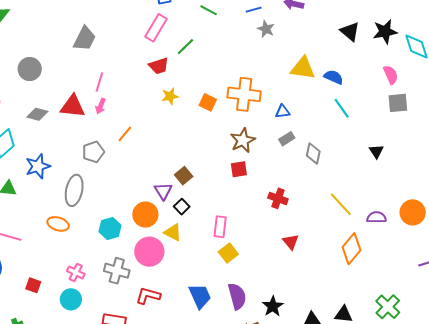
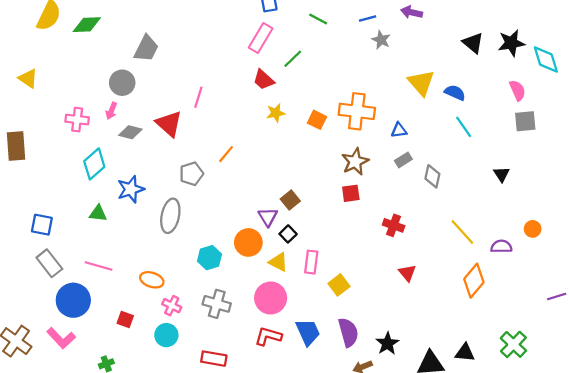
gray trapezoid: (85, 39) -> (146, 48), moved
red trapezoid: (159, 66) -> (264, 80), turned 60
yellow triangle: (303, 68) -> (421, 83), turned 40
red triangle: (73, 106) -> (169, 124), turned 36
pink arrow: (101, 106) -> (111, 111), moved
orange circle: (413, 212) -> (533, 229), moved, size x0.6
orange ellipse: (58, 224) -> (152, 280), moved
pink rectangle: (220, 227) -> (311, 262), moved
pink circle: (149, 252) -> (271, 298), moved
red L-shape: (148, 296) -> (268, 336), moved

